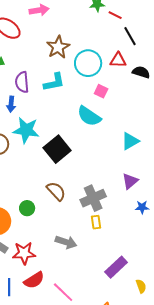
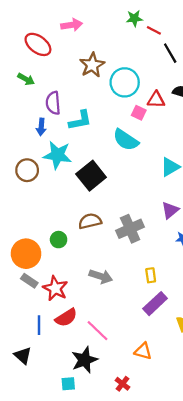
red triangle: (118, 60) -> (156, 100), moved
cyan L-shape: (54, 82) -> (80, 120), moved
brown semicircle: (56, 191) -> (90, 221), turned -60
yellow rectangle: (96, 222) -> (151, 275), moved
red star: (24, 253) -> (55, 288), turned 30

